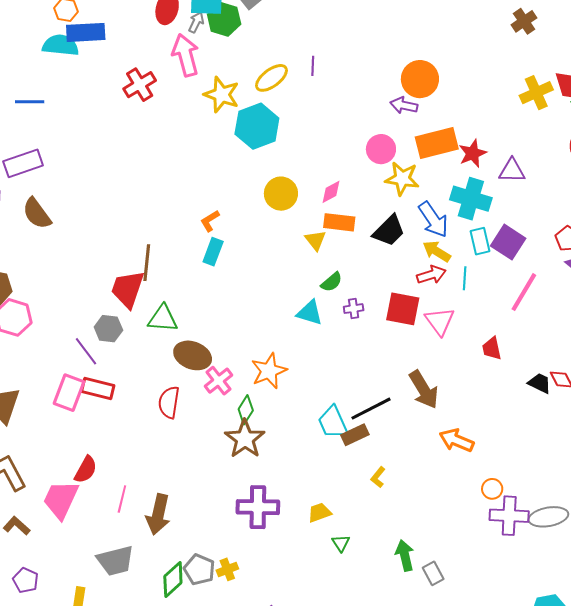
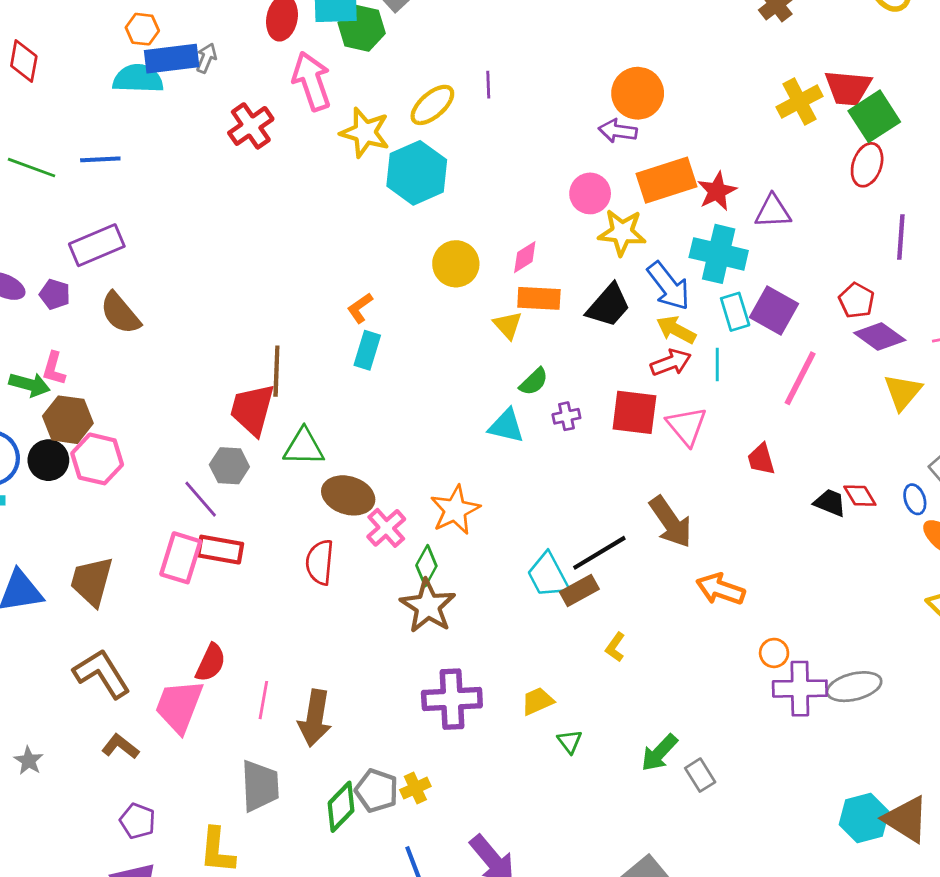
gray arrow: (196, 22) -> (206, 58), moved
green arrow: (405, 555) -> (659, 753), turned -120
gray trapezoid: (115, 561) -> (260, 786), turned -75

